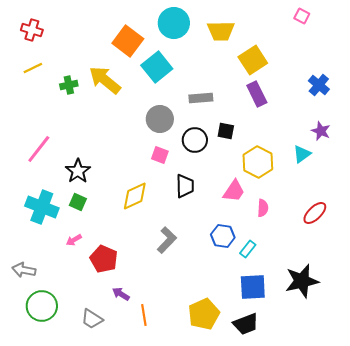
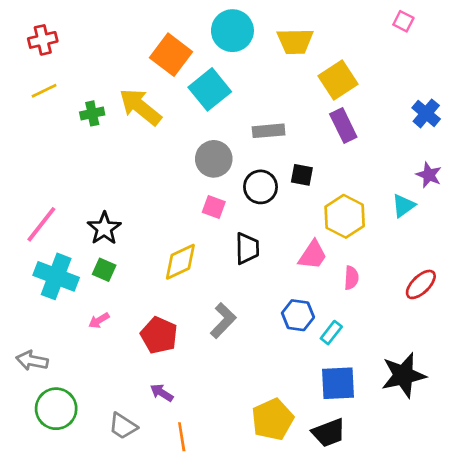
red cross: (32, 30) -> (43, 40), turned -30
pink line: (39, 149) -> (41, 224), moved
red pentagon: (104, 259) -> (159, 335), moved
orange line: (144, 315) -> (182, 437), moved

